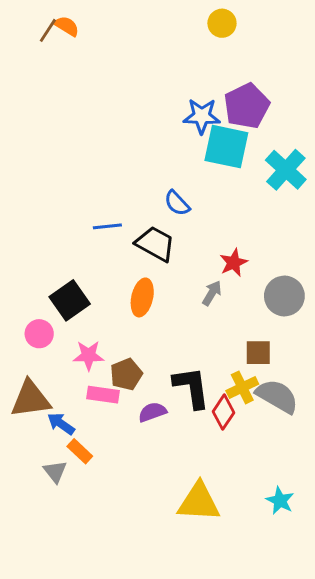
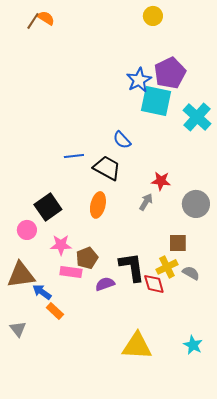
blue star: (202, 116) -> (139, 80), turned -30
red star: (234, 263) -> (161, 181), turned 30
gray semicircle: (277, 396) -> (191, 273), size x0.6
red diamond: (223, 412) -> (154, 284), turned -50
gray triangle: (55, 472) -> (18, 329), moved

